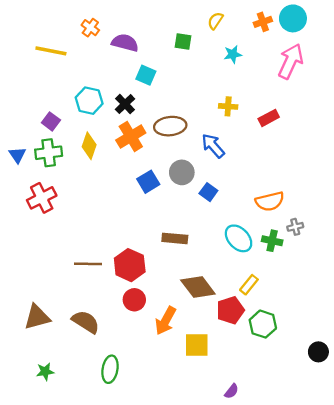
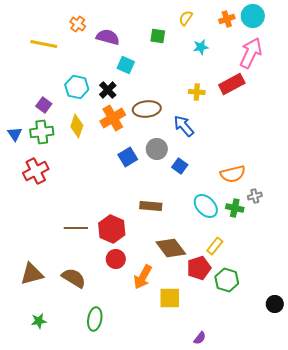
red rectangle: (269, 118) -> (232, 84), moved, size x1.4

